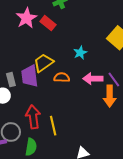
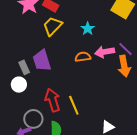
yellow trapezoid: (44, 63) -> (52, 26), moved
orange semicircle: (62, 77) -> (83, 57), moved

